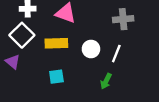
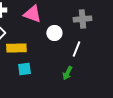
yellow rectangle: (56, 43) -> (16, 48), moved
white circle: (91, 49) -> (54, 33), moved

